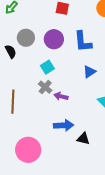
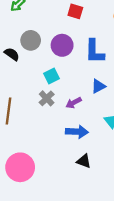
black semicircle: (11, 52) -> (12, 54), turned -32
purple arrow: (61, 96) -> (74, 103), moved, turned -48
blue arrow: (64, 125) -> (77, 132), moved

